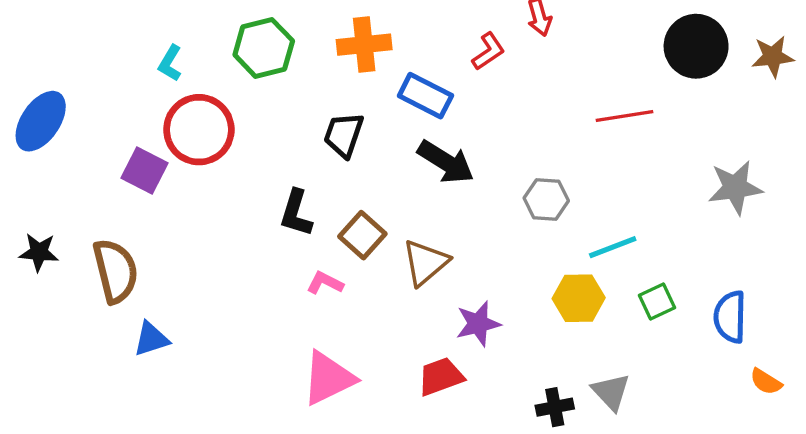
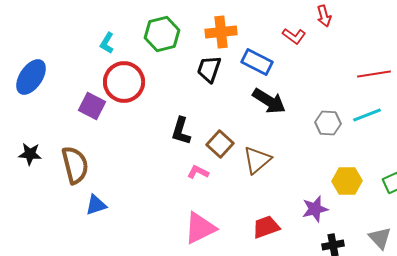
red L-shape: (488, 51) -> (294, 36), turned 70
black trapezoid: (344, 135) -> (209, 69), moved
cyan line: (613, 247) -> (367, 115), moved
purple star: (478, 324) -> (315, 209), moved
gray triangle: (611, 392) -> (380, 238), moved

